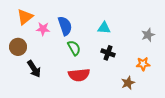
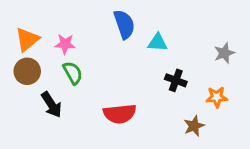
orange triangle: (25, 17) -> (27, 39), moved
blue semicircle: (65, 26) -> (124, 24), moved
green semicircle: (74, 48) -> (73, 73), moved
black cross: (108, 53) -> (176, 80), moved

